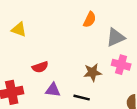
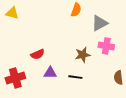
yellow triangle: (19, 29) -> (12, 13), moved

